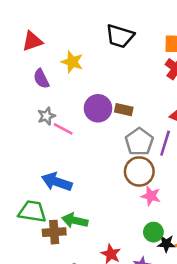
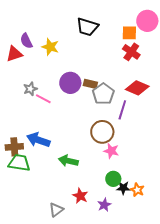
red triangle: (32, 41) -> (14, 54), moved
purple semicircle: (41, 79) -> (26, 41), moved
gray pentagon: (139, 142) -> (103, 94), moved
green arrow: (75, 220) -> (68, 161), moved
brown cross: (54, 232) -> (14, 147), moved

